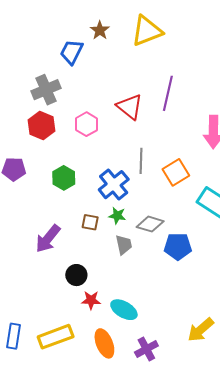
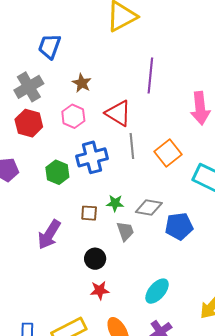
brown star: (100, 30) -> (82, 83), moved
red triangle: (130, 107) -> (118, 113), moved
blue cross: (114, 185) -> (92, 157), moved, turned 32
black circle: (76, 275) -> (95, 259), moved
cyan ellipse: (124, 310) -> (157, 291), moved, turned -72

